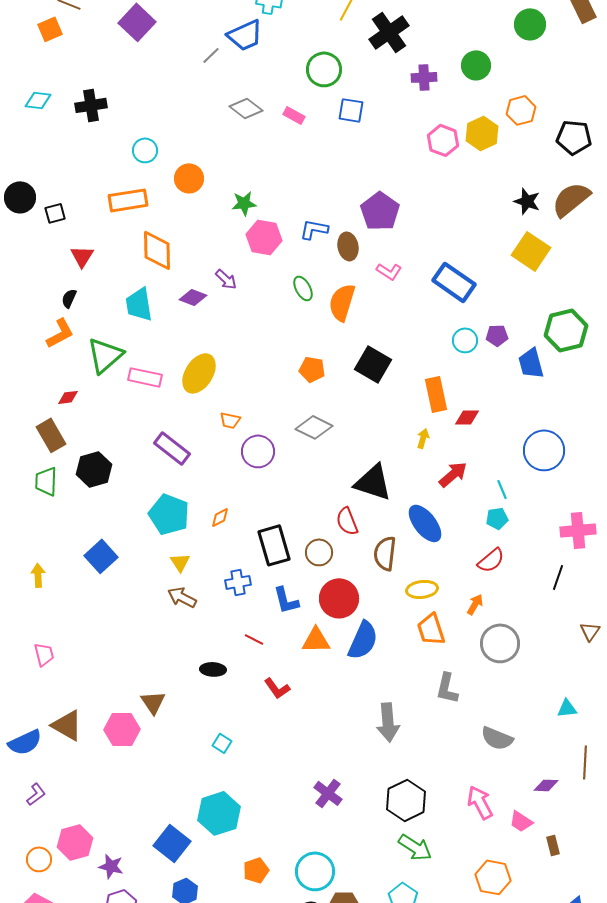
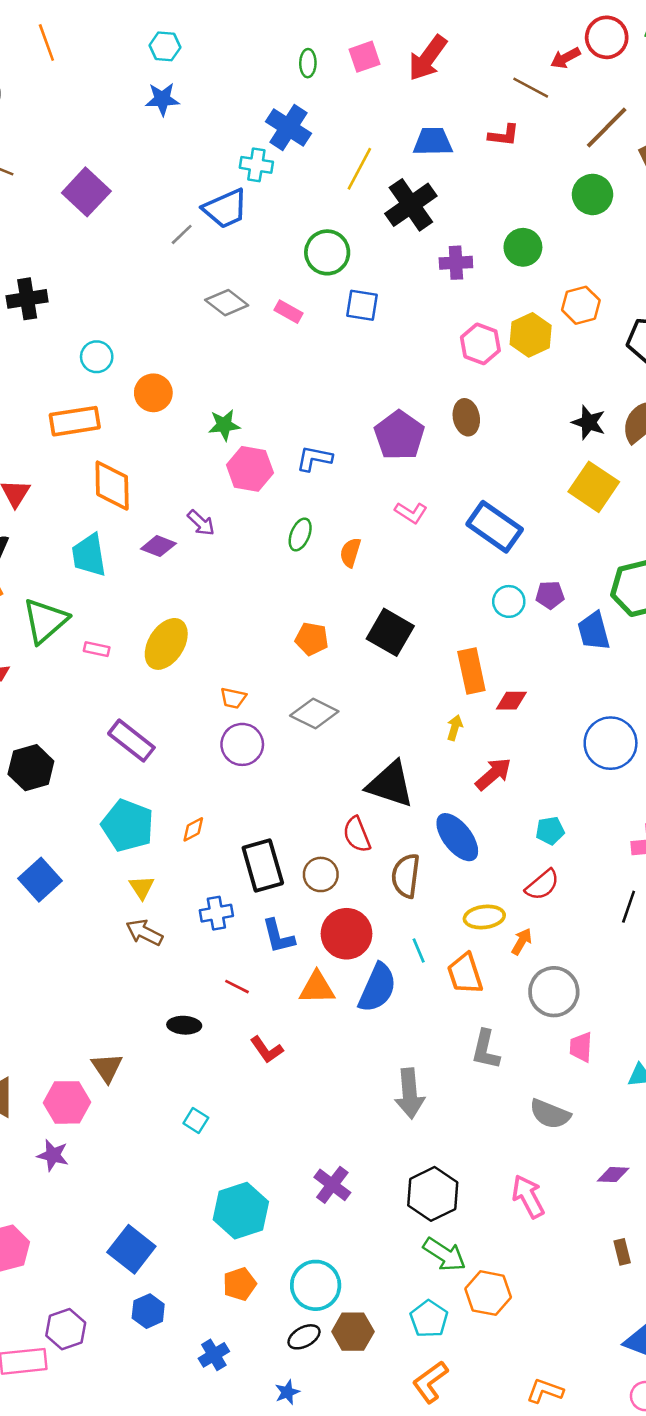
brown ellipse: (348, 246) -> (466, 417), moved
green ellipse: (303, 288) -> (300, 534), turned 50
orange semicircle: (342, 302) -> (350, 553), size x0.6
pink rectangle: (145, 377) -> (97, 649), size x0.6
orange trapezoid: (230, 420) -> (233, 698), moved
cyan line: (502, 489) -> (419, 950), moved
yellow ellipse: (422, 589) -> (484, 917), moved
cyan hexagon: (219, 813) -> (241, 1211), moved
pink trapezoid: (521, 821) -> (581, 1047), moved, turned 60
purple star: (111, 866) -> (53, 1155), moved
orange hexagon: (493, 877) -> (488, 1293), moved

